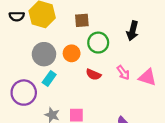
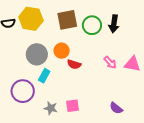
brown square: (82, 20) -> (67, 20), size x1.5
green circle: (98, 43) -> (92, 25), moved
red semicircle: (93, 75) -> (74, 64), moved

